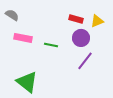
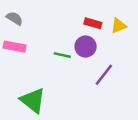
pink rectangle: (23, 38) -> (15, 47), moved
purple circle: (81, 38) -> (86, 47), moved

